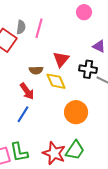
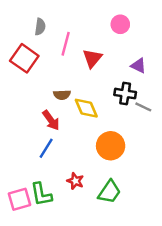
gray semicircle: (21, 27) -> (40, 27), moved
red triangle: (61, 59) -> (92, 58), moved
red star: (54, 153) -> (75, 181), moved, size x0.6

